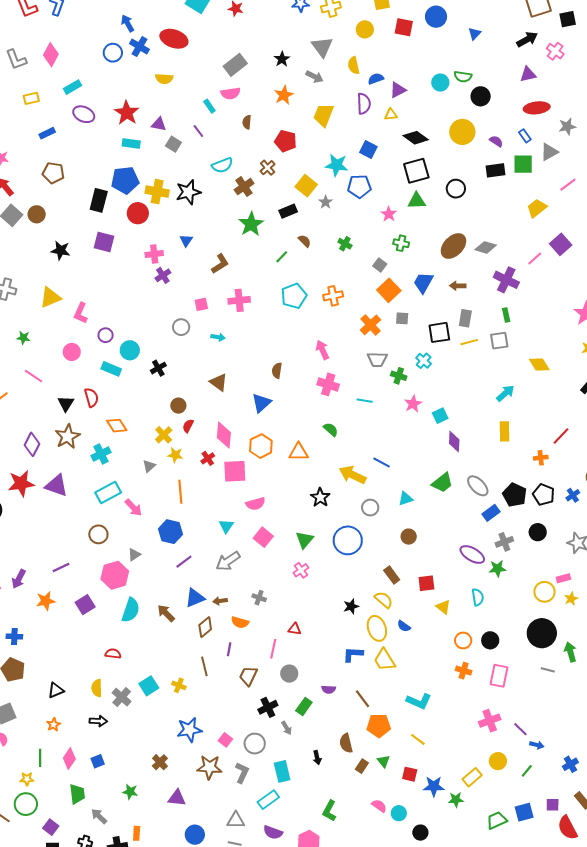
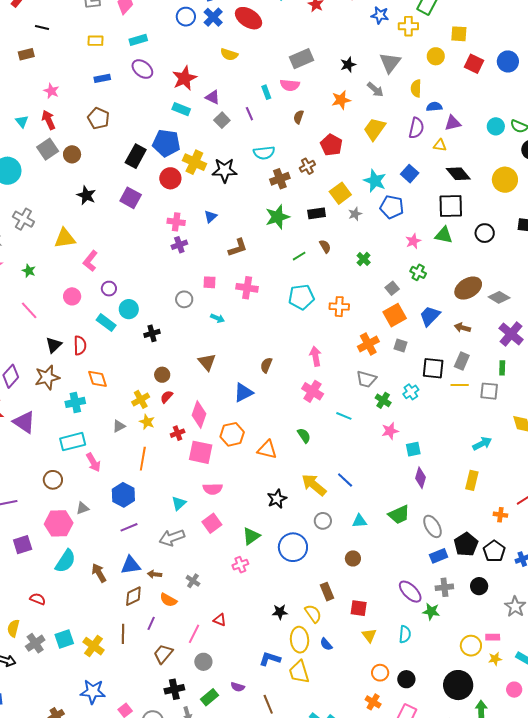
yellow cross: (179, 685) -> (93, 646), size x1.5

